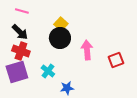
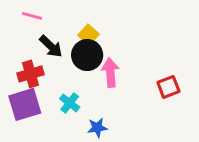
black arrow: (20, 32) -> (51, 46), moved
pink arrow: (87, 50) -> (110, 72), moved
red cross: (21, 51) -> (30, 74), turned -36

